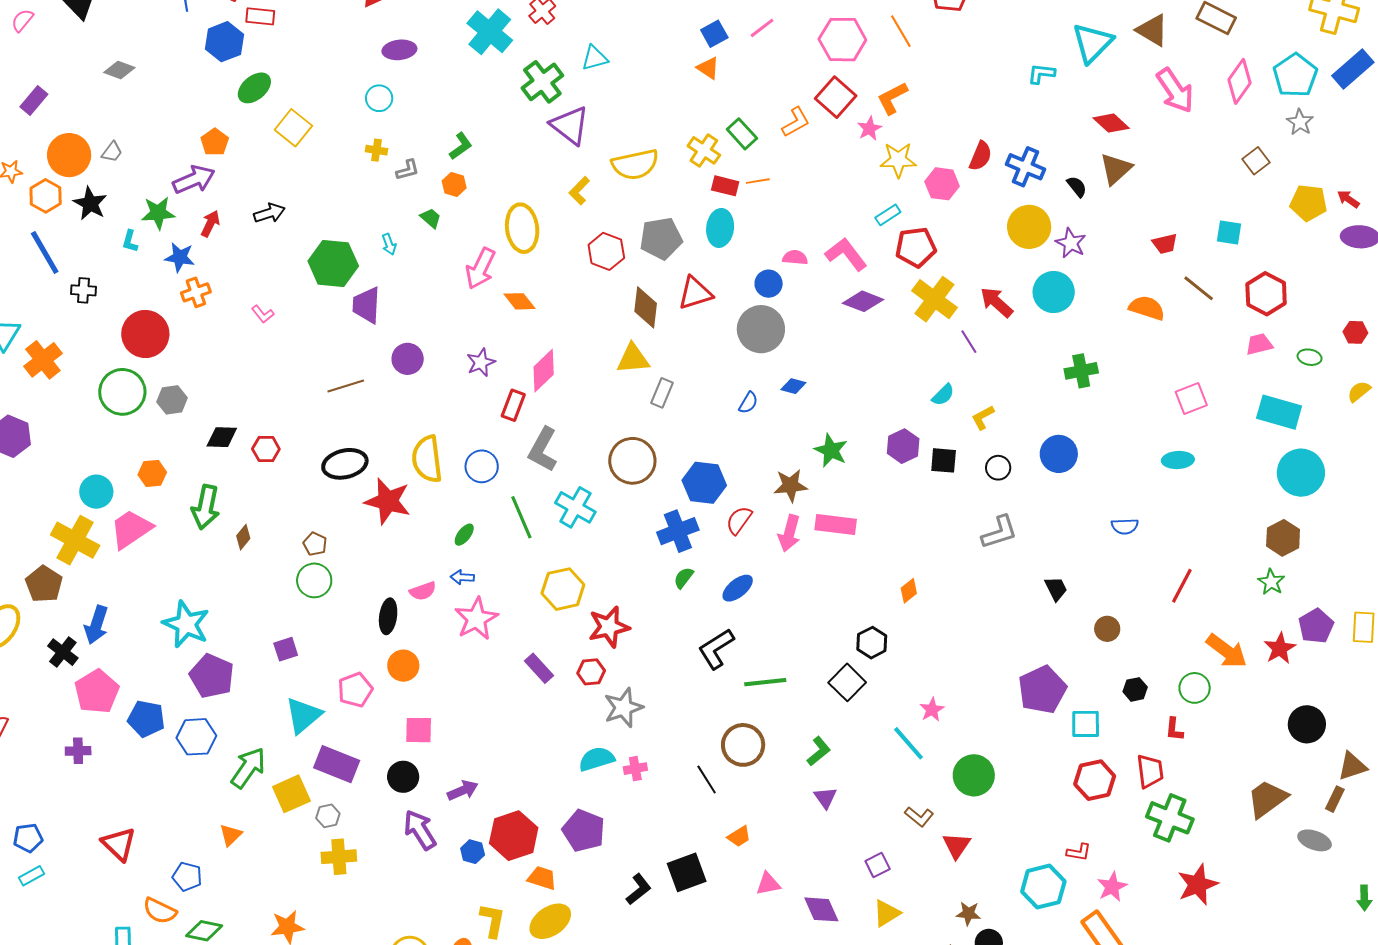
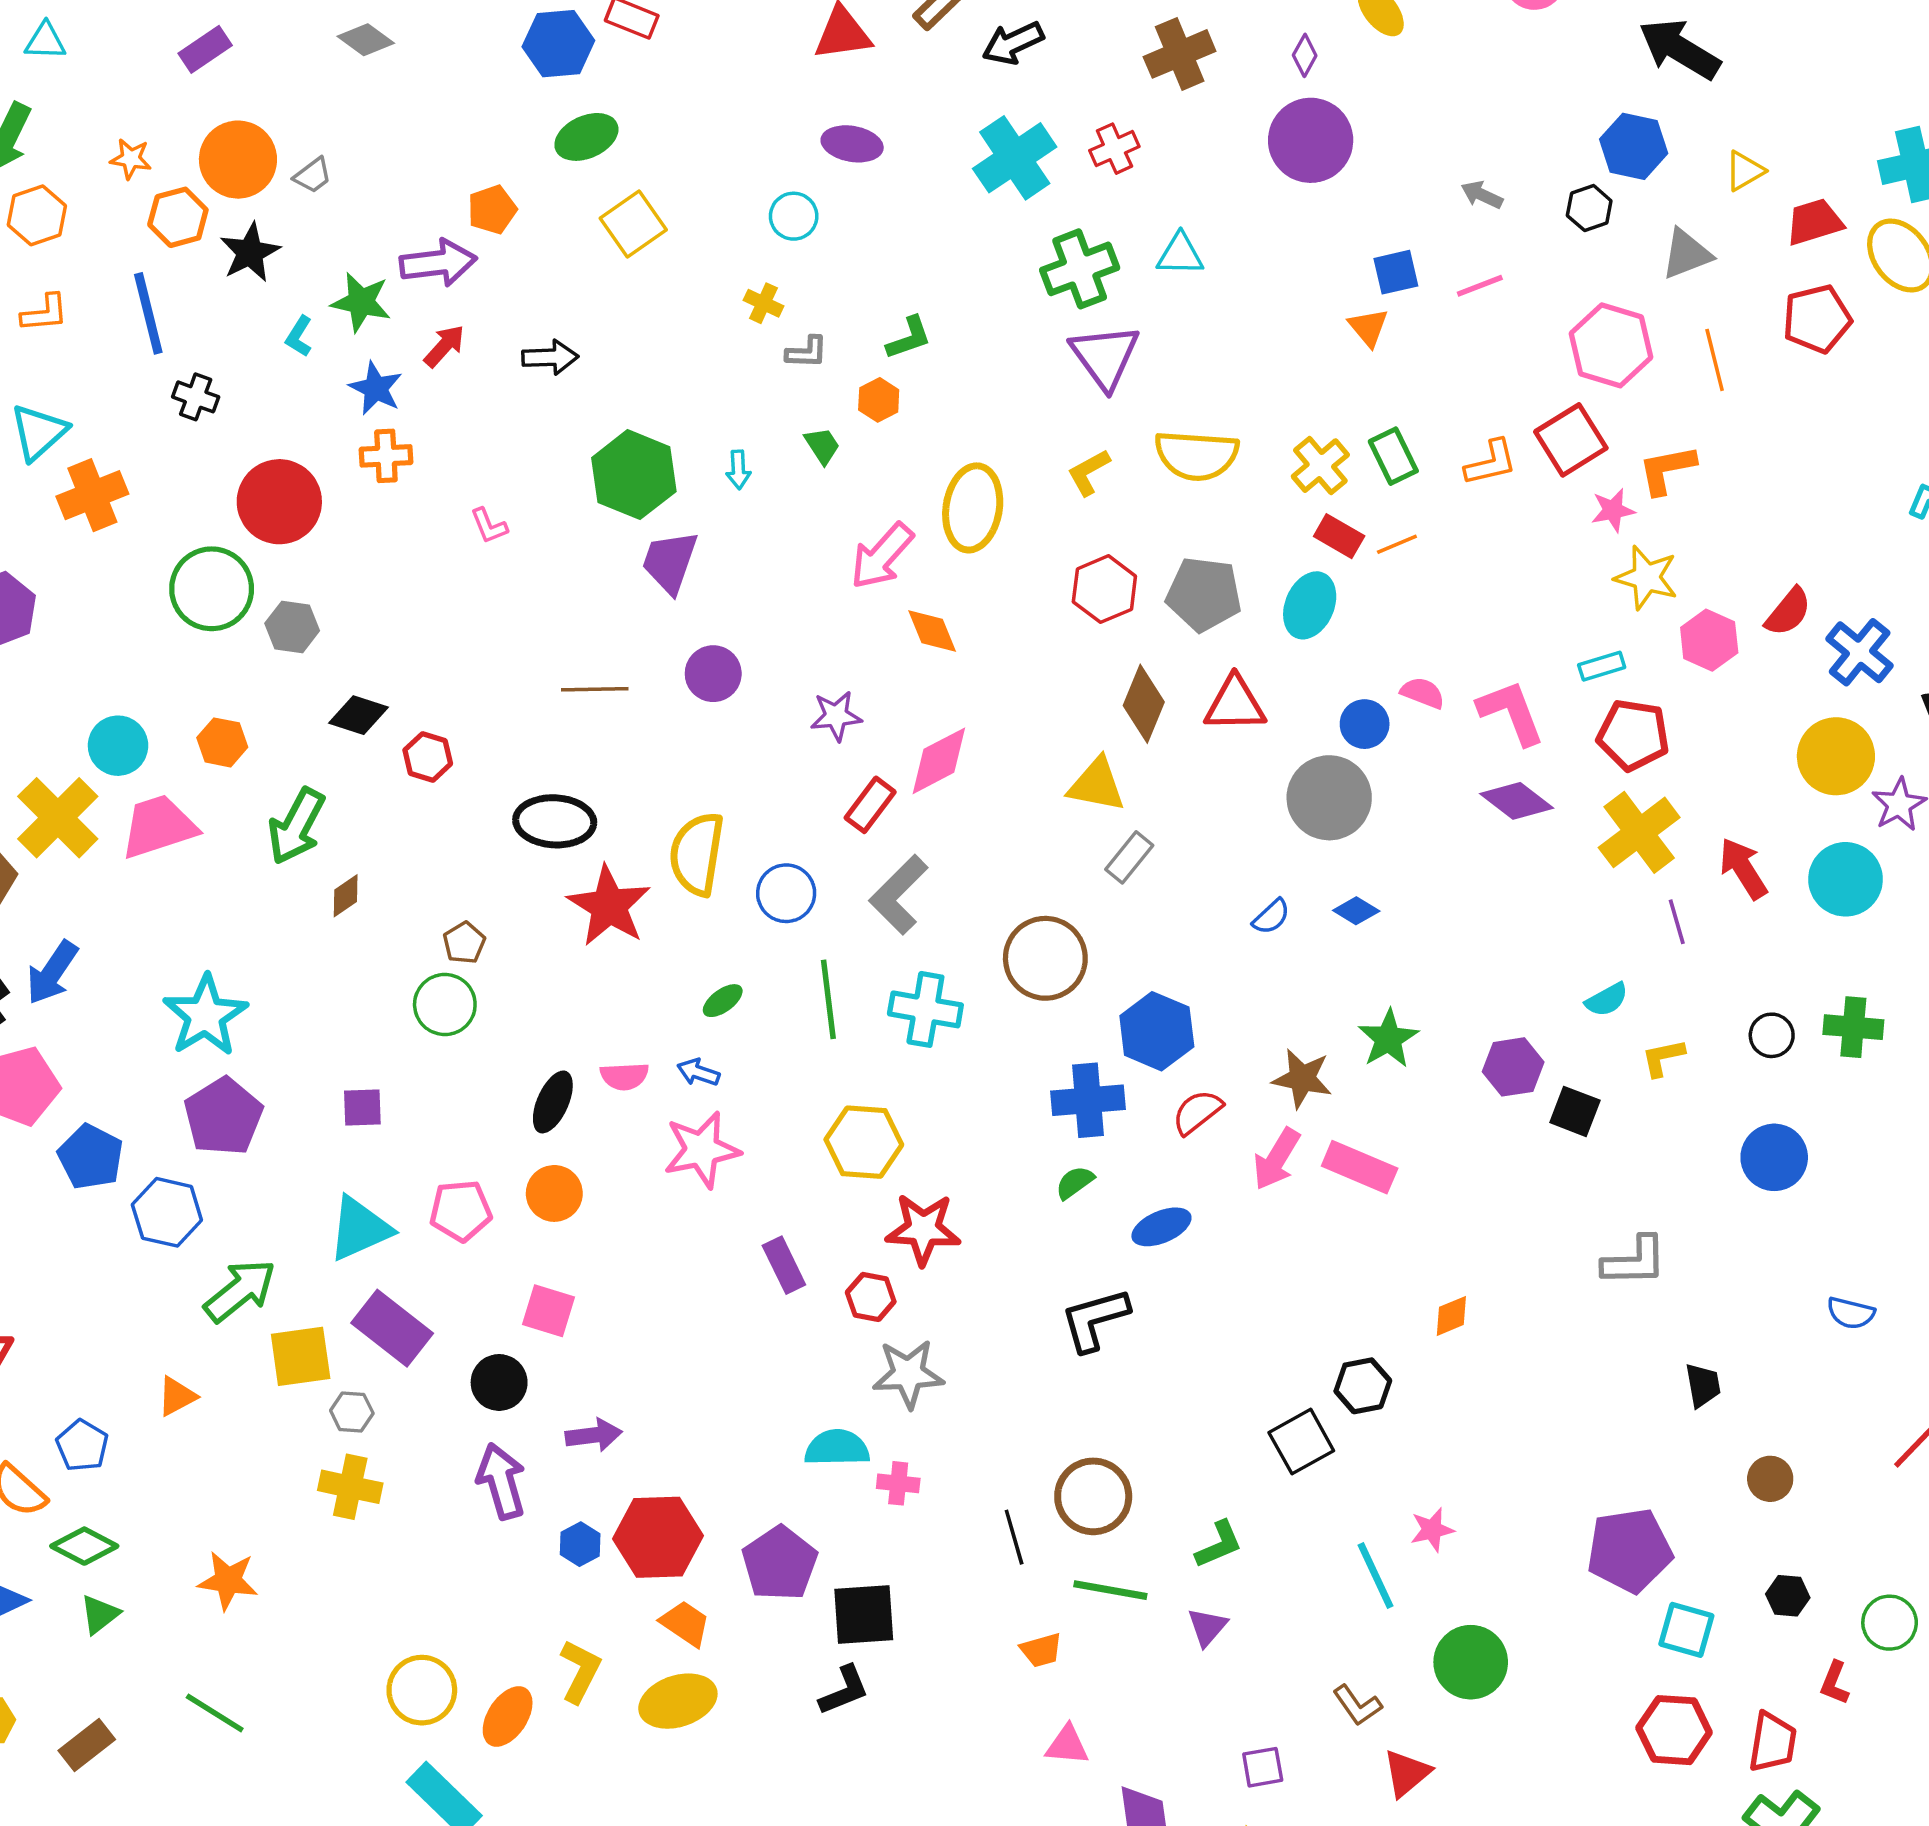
orange line: (758, 181) -> (1397, 544), turned -30
black circle: (998, 468) -> (1772, 1035), moved
cyan cross: (575, 507) -> (925, 1009), turned -36
green line: (765, 682) -> (1110, 1590), moved
black square: (687, 872) -> (864, 1614), moved

